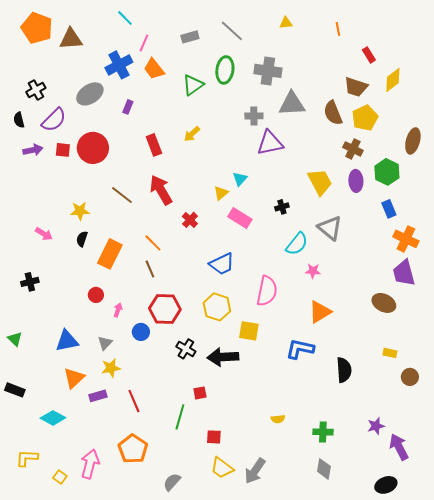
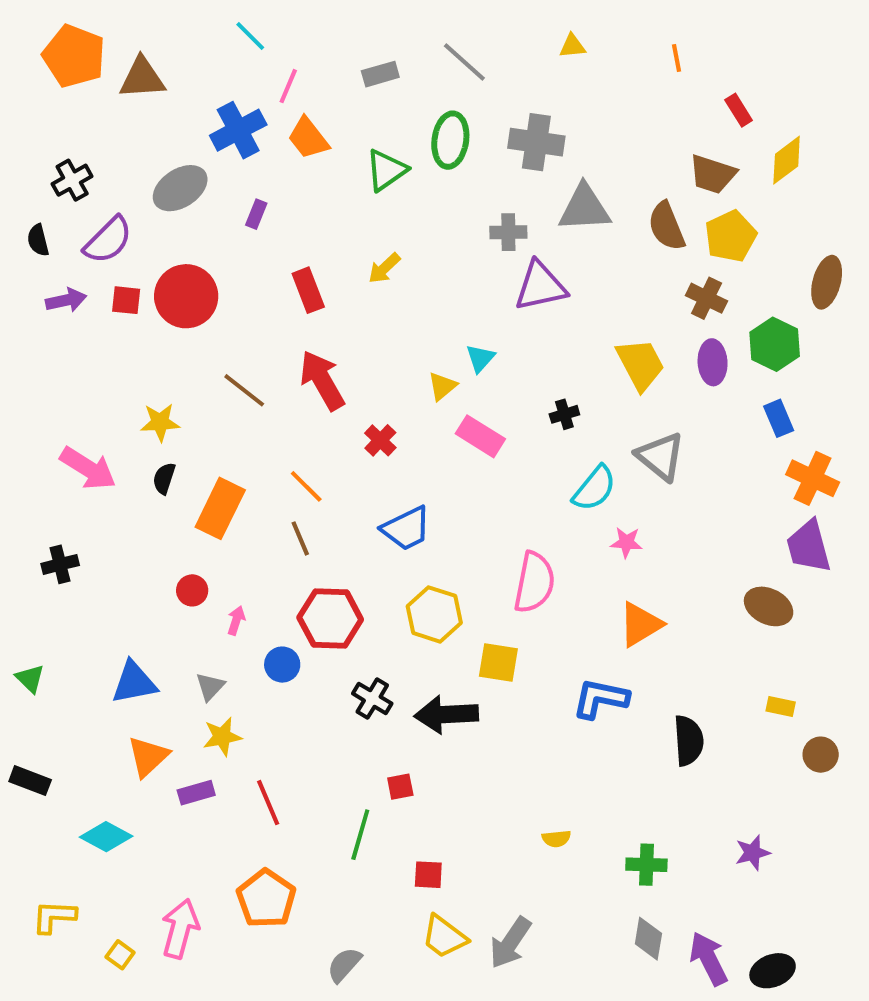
pink arrow: (44, 234) -> (88, 468), size x1.6
blue trapezoid: (222, 264) -> (406, 528), moved
purple arrow: (399, 447) -> (709, 959), moved

